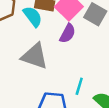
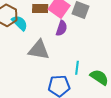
cyan semicircle: (33, 16) -> (20, 23), moved

